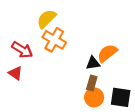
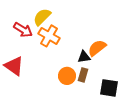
red arrow: (22, 50) -> (23, 30), moved
red triangle: (15, 73) -> (14, 66), size x1.5
orange circle: (94, 97) -> (67, 76), moved

